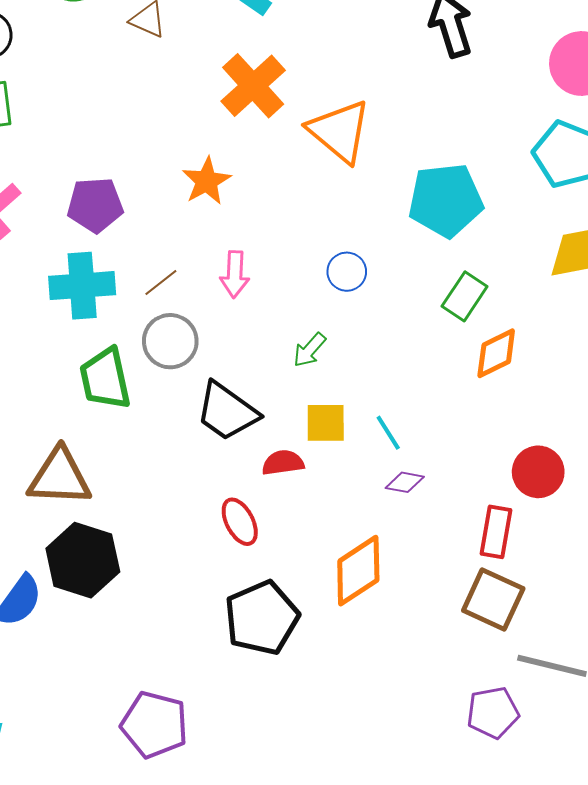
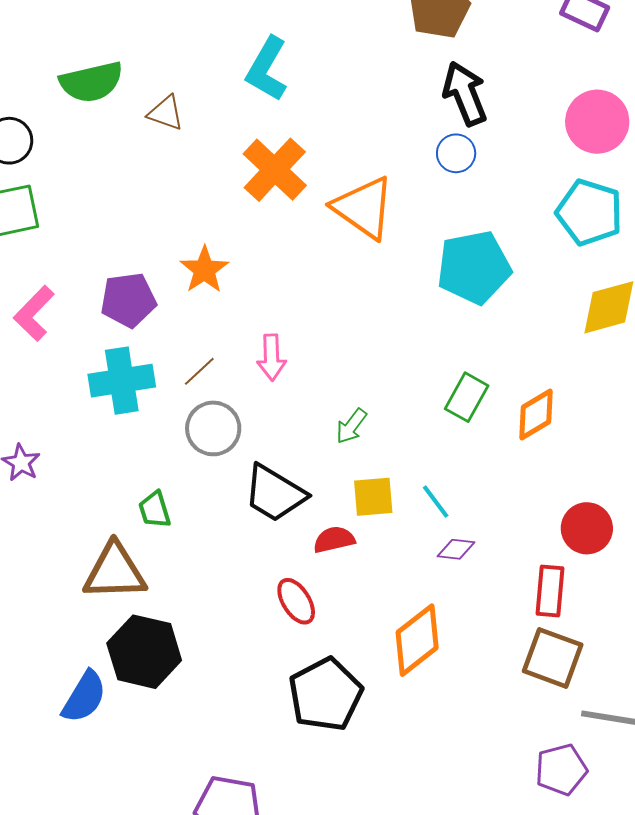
orange star: (207, 181) -> (204, 270), moved
blue circle: (347, 272) -> (456, 153), moved
green rectangle: (465, 296) -> (467, 397), moved
green trapezoid: (105, 379) -> (155, 510), moved, size x0.6

